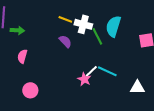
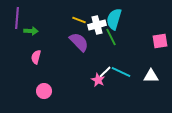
white cross: (83, 24) -> (97, 25), turned -30
cyan semicircle: (113, 26) -> (114, 19), moved
purple semicircle: (65, 41) -> (79, 42), size x1.5
white triangle: (137, 87) -> (151, 76), moved

